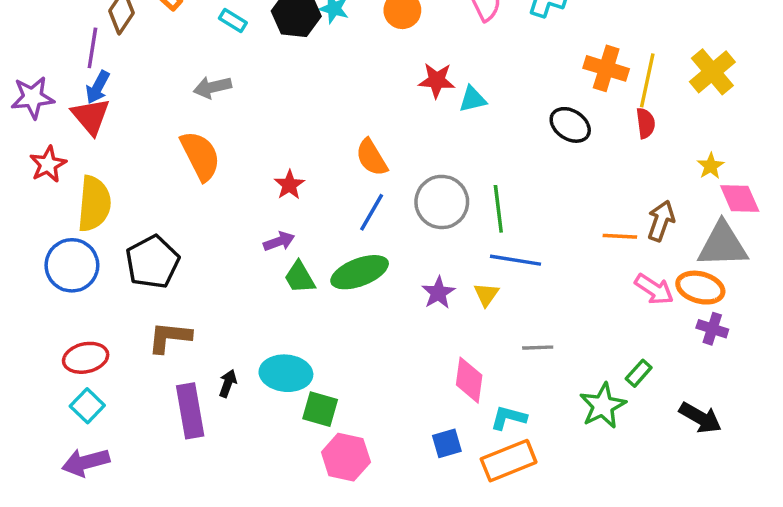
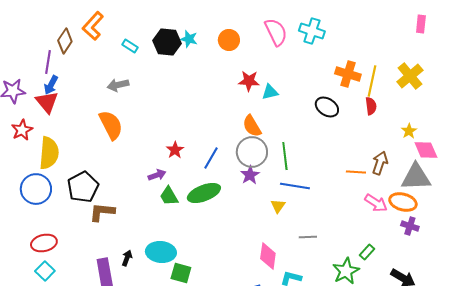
orange semicircle: (372, 157) -> (252, 126), moved
red star: (289, 185) -> (175, 150), moved
purple star: (438, 293) -> (250, 175), moved
brown L-shape: (170, 337) -> (102, 212), moved

